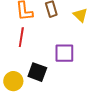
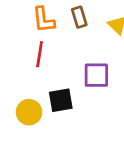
black square: (37, 72) -> (61, 100), turned -30

